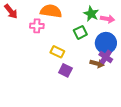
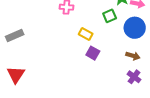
purple cross: (106, 57) -> (134, 77), moved
brown arrow: (97, 64) -> (133, 56), moved

